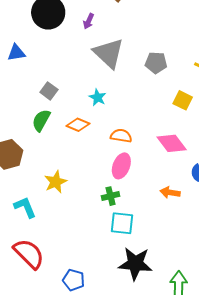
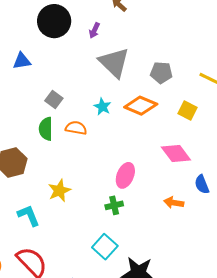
green semicircle: (41, 120) -> (46, 129), turned -30
orange diamond: (78, 125) -> (141, 106), moved, size x1.4
orange semicircle: (121, 136) -> (76, 128), moved
cyan square: (122, 223) -> (105, 247), moved, turned 35

